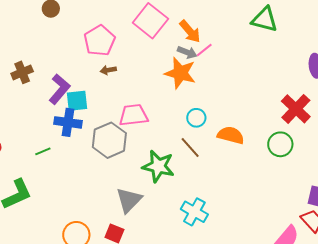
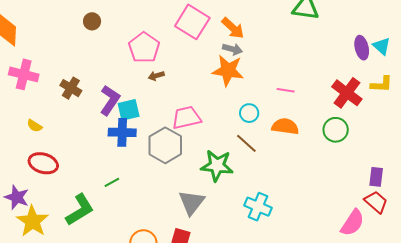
pink line: (204, 50) -> (286, 90), moved, turned 54
brown cross: (22, 72) -> (71, 88), turned -30
green line: (43, 151) -> (112, 182), moved

